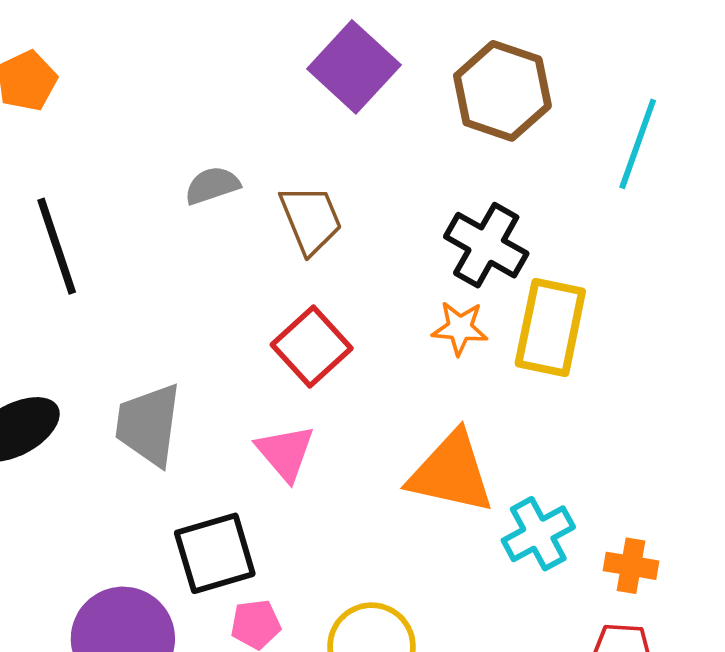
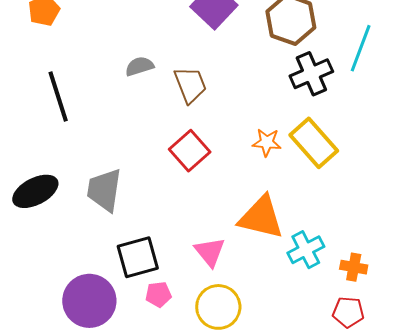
black cross: (486, 245) -> (311, 74), moved, turned 36
yellow rectangle: (550, 328) -> (314, 143), turned -54
pink triangle: (285, 453) -> (210, 252), moved

